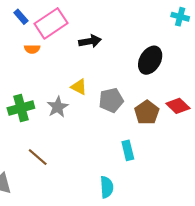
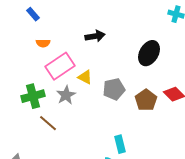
pink rectangle: (51, 23) -> (60, 66), moved
cyan rectangle: (128, 150) -> (120, 144), moved
brown line: (38, 157) -> (48, 123), moved

